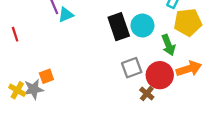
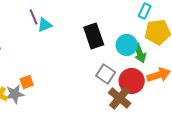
cyan circle: (142, 26) -> (127, 45), moved
gray square: (132, 68) -> (106, 74), turned -36
brown cross: (147, 94) -> (120, 98), size x1.6

